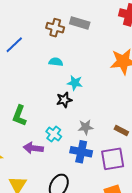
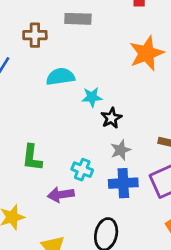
brown cross: (55, 28) -> (35, 35), moved
cyan semicircle: (56, 62) -> (60, 77), size x1.5
black star: (64, 100) -> (111, 118), moved

